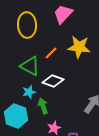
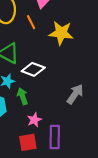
orange line: (51, 53) -> (31, 22), moved, turned -72

